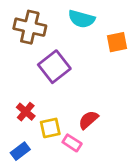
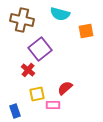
red cross: (26, 112) -> (28, 70), moved
pink rectangle: (72, 143) -> (53, 105), turned -32
blue rectangle: (20, 151) -> (15, 111), turned -72

